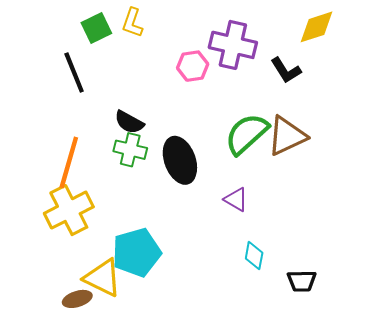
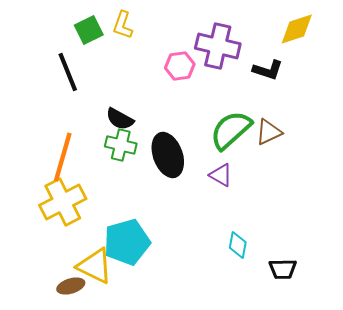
black L-shape: (286, 70) -> (268, 70), turned -40
brown triangle: (287, 136) -> (269, 132), size x0.7
purple triangle: (236, 199) -> (221, 175), moved

